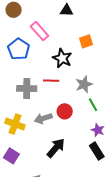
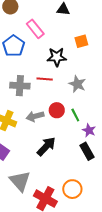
black star: (62, 58) -> (57, 57), turned -30
gray star: (84, 84) -> (77, 84), turned -30
green line: (93, 105) -> (75, 115), moved

